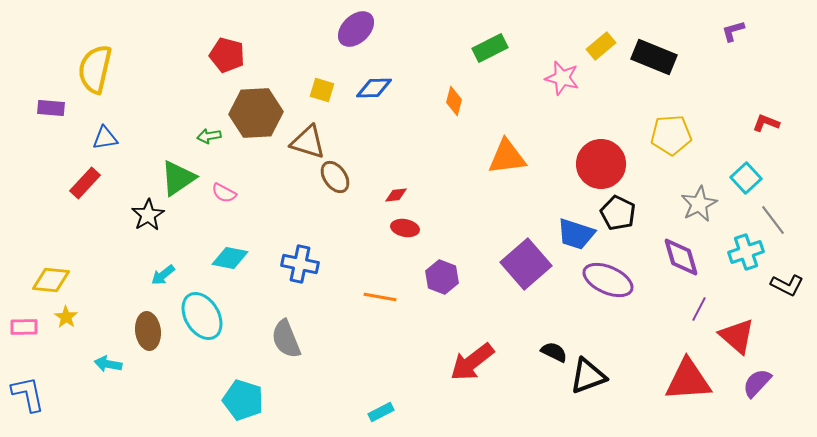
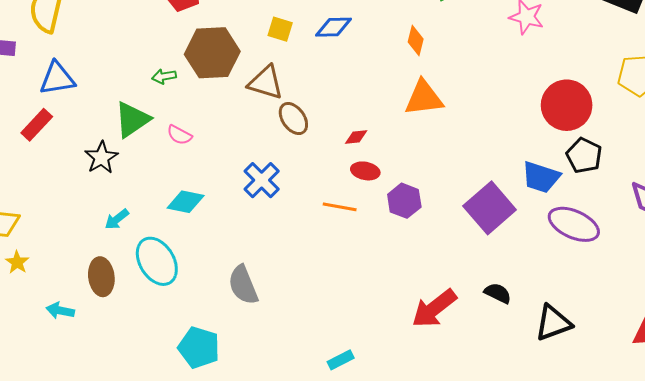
blue triangle: (105, 138) -> (57, 78), size x1.4
orange triangle: (507, 157) -> (424, 98), moved
blue cross: (300, 264) -> (262, 180), moved, turned 33
purple hexagon: (442, 277) -> (404, 201), moved
orange line: (380, 297) -> (340, 207), moved
black semicircle: (554, 352) -> (498, 293), moved

